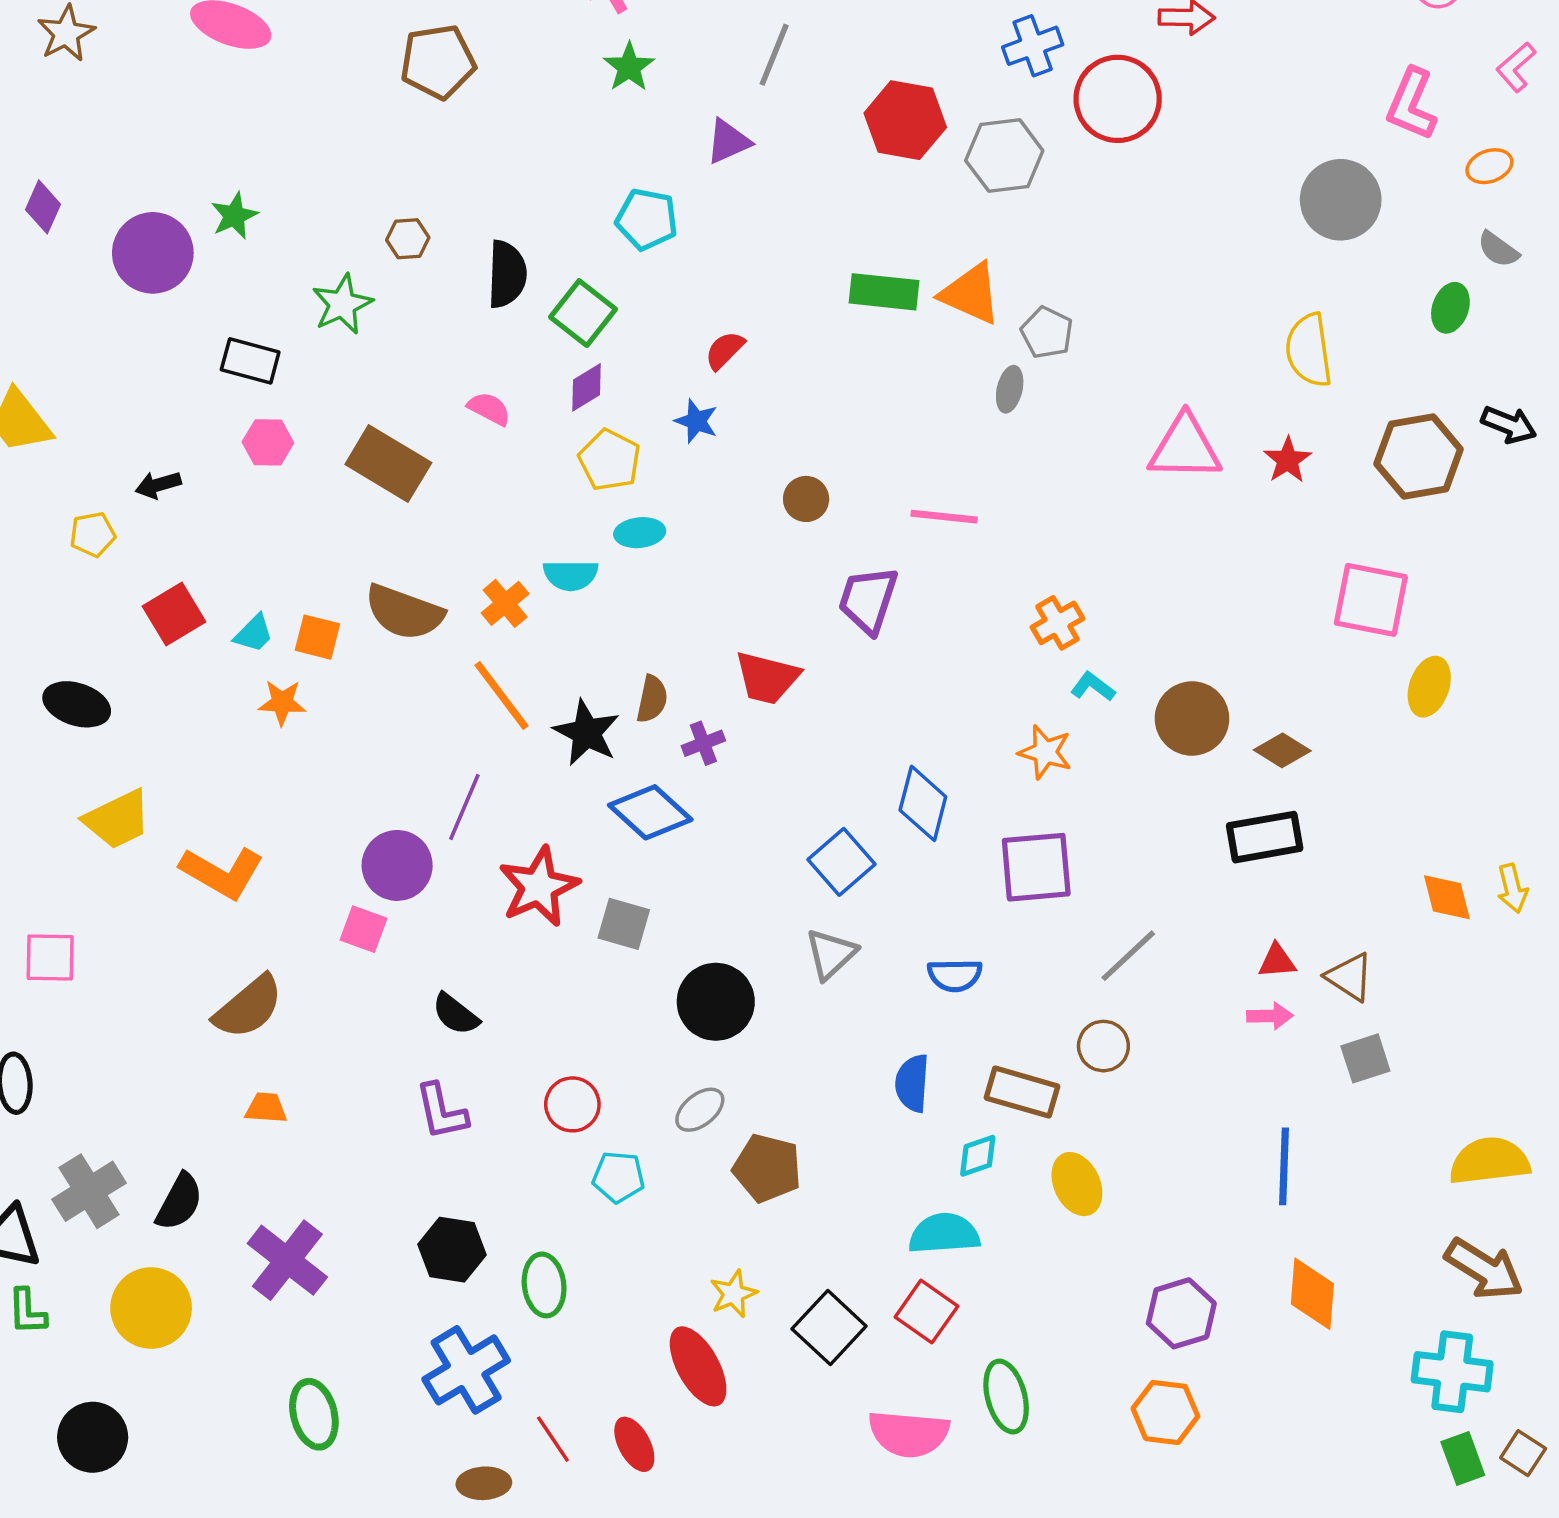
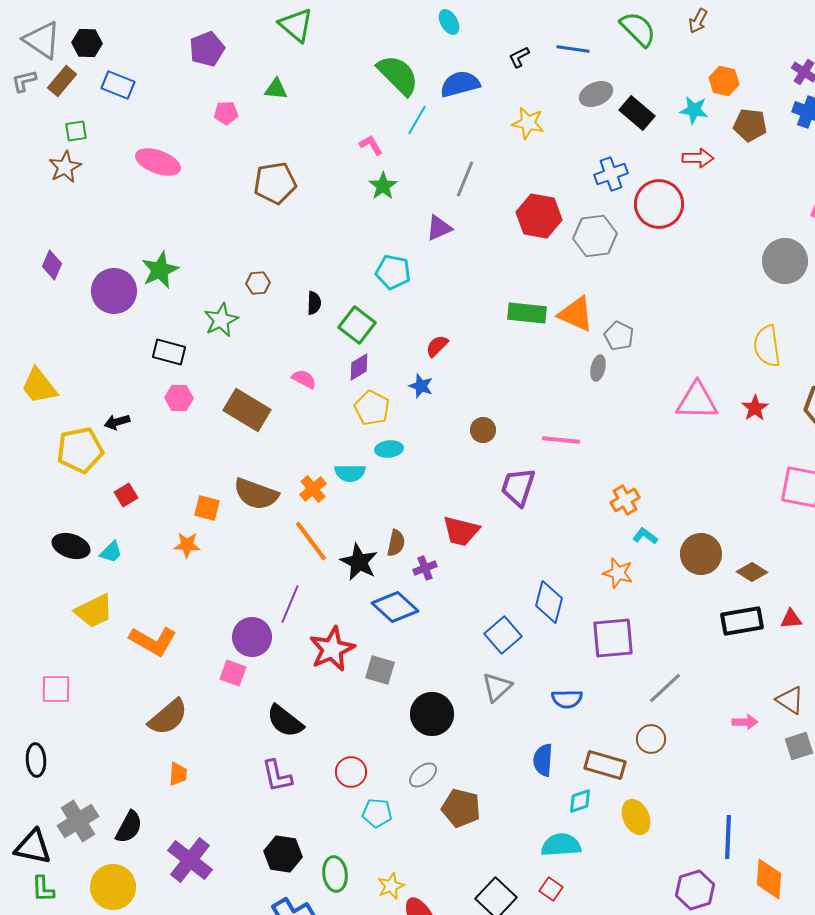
green star: (234, 216) -> (160, 270), size x1.4
black semicircle: (507, 274) -> (314, 303), size x0.6
yellow pentagon: (93, 534) -> (80, 450), size x1.8
red square: (174, 614) -> (126, 495), size x0.7
cyan trapezoid: (254, 634) -> (111, 552), moved
red triangle: (1277, 961) -> (791, 619), moved
black semicircle: (456, 1014) -> (285, 721), size x1.4
orange trapezoid: (266, 1108) -> (178, 774), turned 90
blue line: (1284, 1166) -> (728, 837), moved
yellow star: (733, 1294) -> (391, 886), moved
red square: (926, 1312) -> (551, 889), size x0.7

